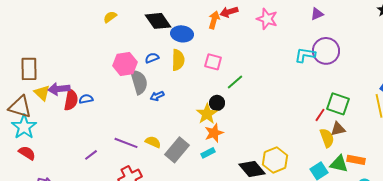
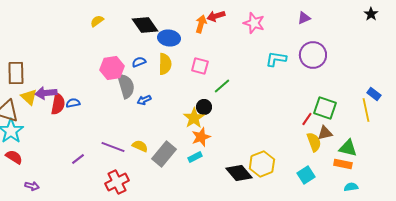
cyan L-shape: (305, 55) -> (276, 59), moved
green triangle: (339, 164) -> (348, 148), moved

